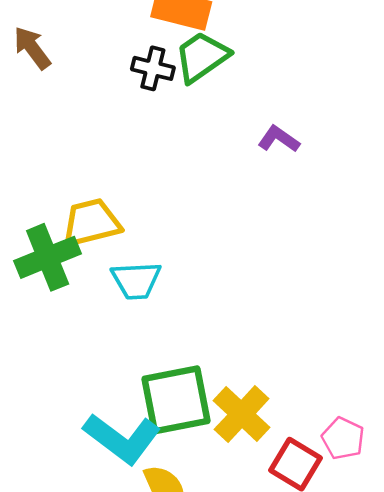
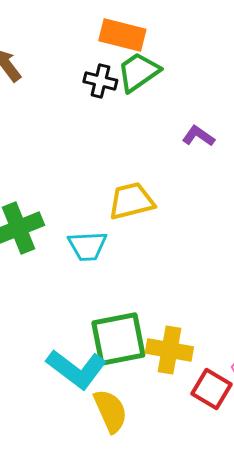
yellow trapezoid: (91, 223) -> (131, 201), moved
yellow cross: (242, 414) -> (169, 350), turned -33

